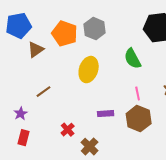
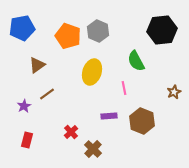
brown triangle: (36, 50) -> (37, 65), moved
pink line: (138, 94) -> (124, 88), moved
purple star: (21, 114) -> (24, 106), moved

